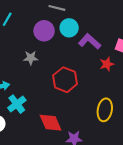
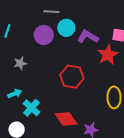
gray star: (31, 58) -> (20, 63), moved
red star: (107, 64) -> (108, 55), size x1.5

